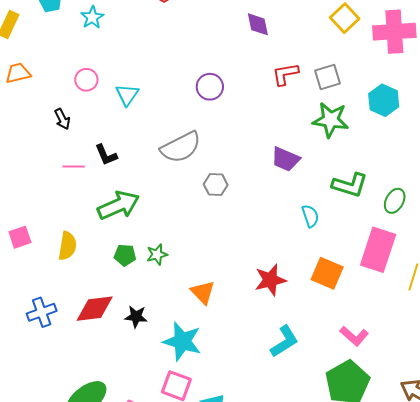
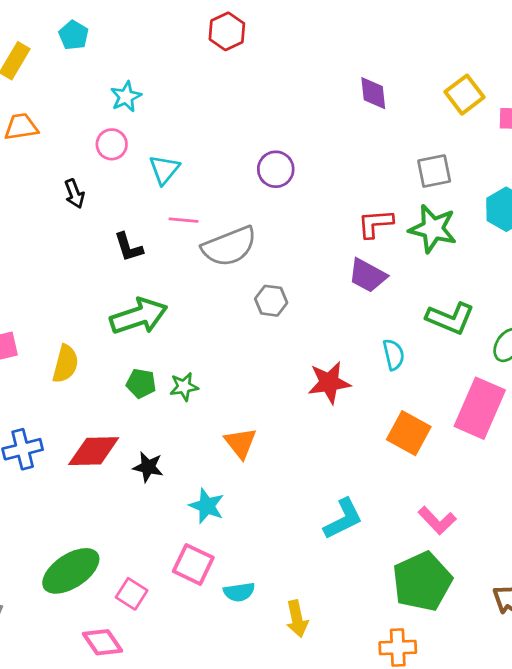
cyan star: (92, 17) -> (126, 97), moved
purple diamond: (258, 24) -> (373, 93), moved
red L-shape: (285, 74) -> (375, 223), moved
pink line: (74, 166) -> (183, 220), moved
red star: (270, 280) -> (329, 383), moved
cyan star: (182, 341) -> (207, 506), size x0.7

